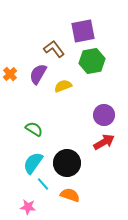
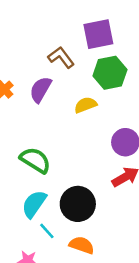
yellow semicircle: (63, 86) -> (85, 105), moved
green semicircle: (34, 129) -> (35, 160), size x1.4

